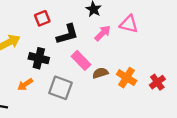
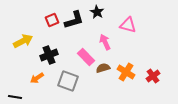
pink arrow: (103, 33) -> (105, 42), moved, turned -70
black L-shape: (67, 34) -> (74, 20), moved
black cross: (39, 58) -> (49, 55), turned -36

